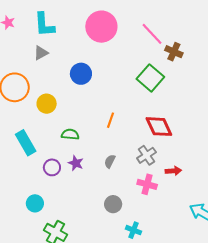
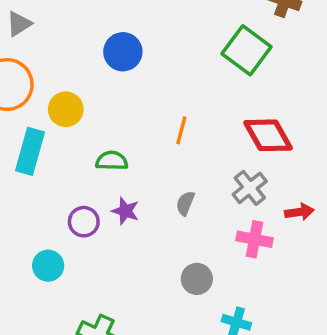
gray triangle: (41, 53) -> (19, 24), moved
cyan rectangle: (26, 143) -> (30, 151), moved, turned 50
cyan circle: (35, 203) -> (48, 266), moved

